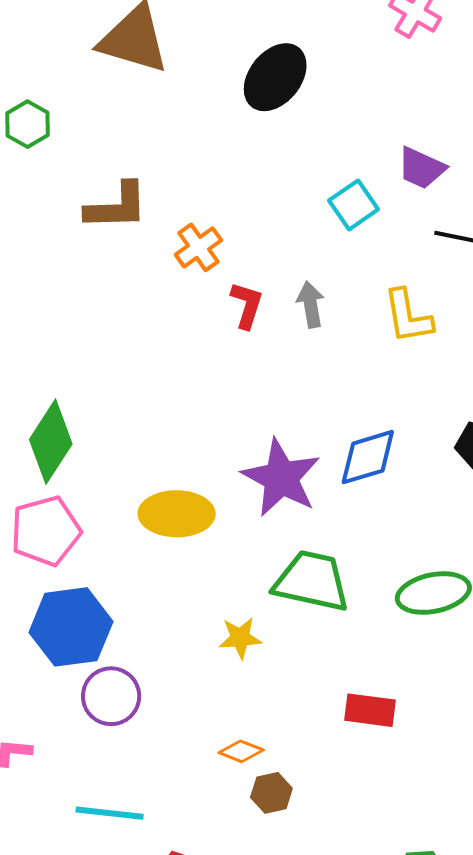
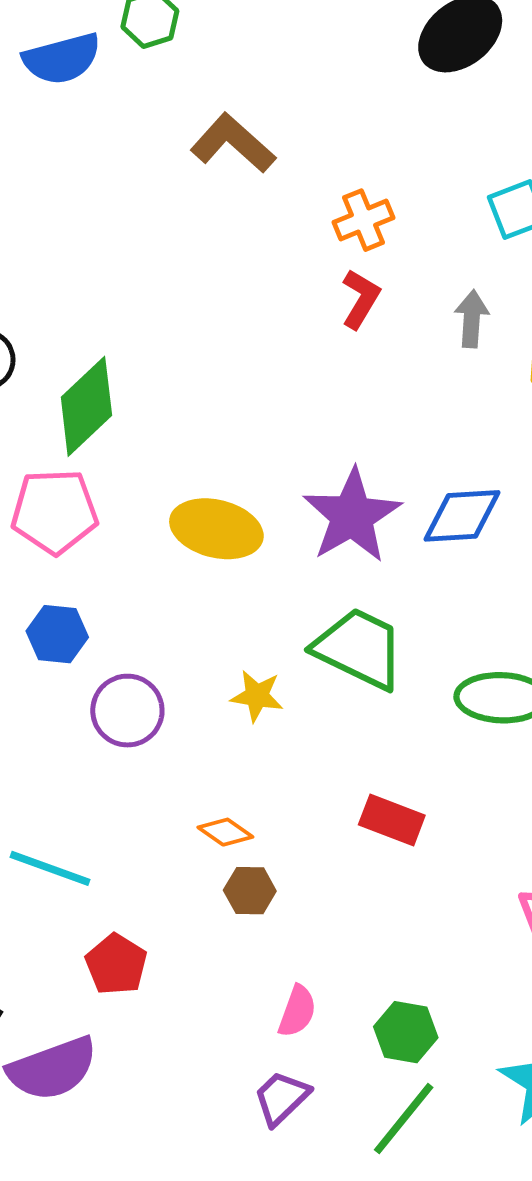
brown L-shape: (116, 206) -> (233, 143), turned -150
orange cross: (198, 247) -> (363, 220), moved
gray arrow: (311, 304) -> (472, 319), moved
blue hexagon: (71, 627) -> (57, 634), size x0.6
purple circle: (111, 696) -> (127, 711), moved

